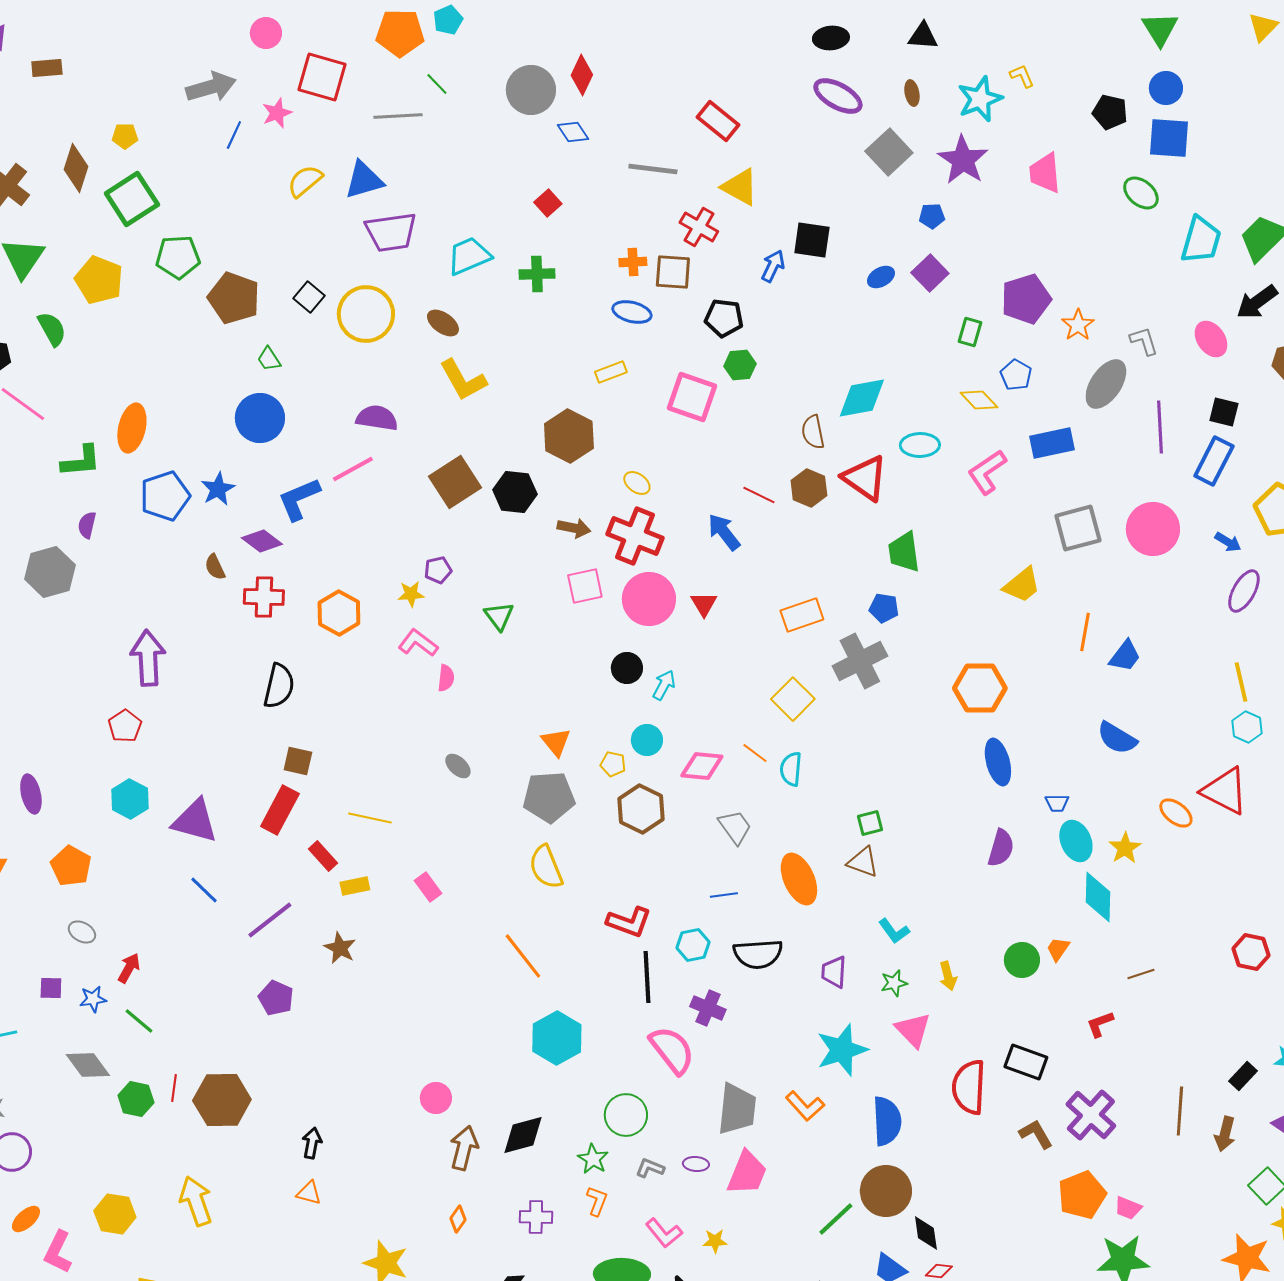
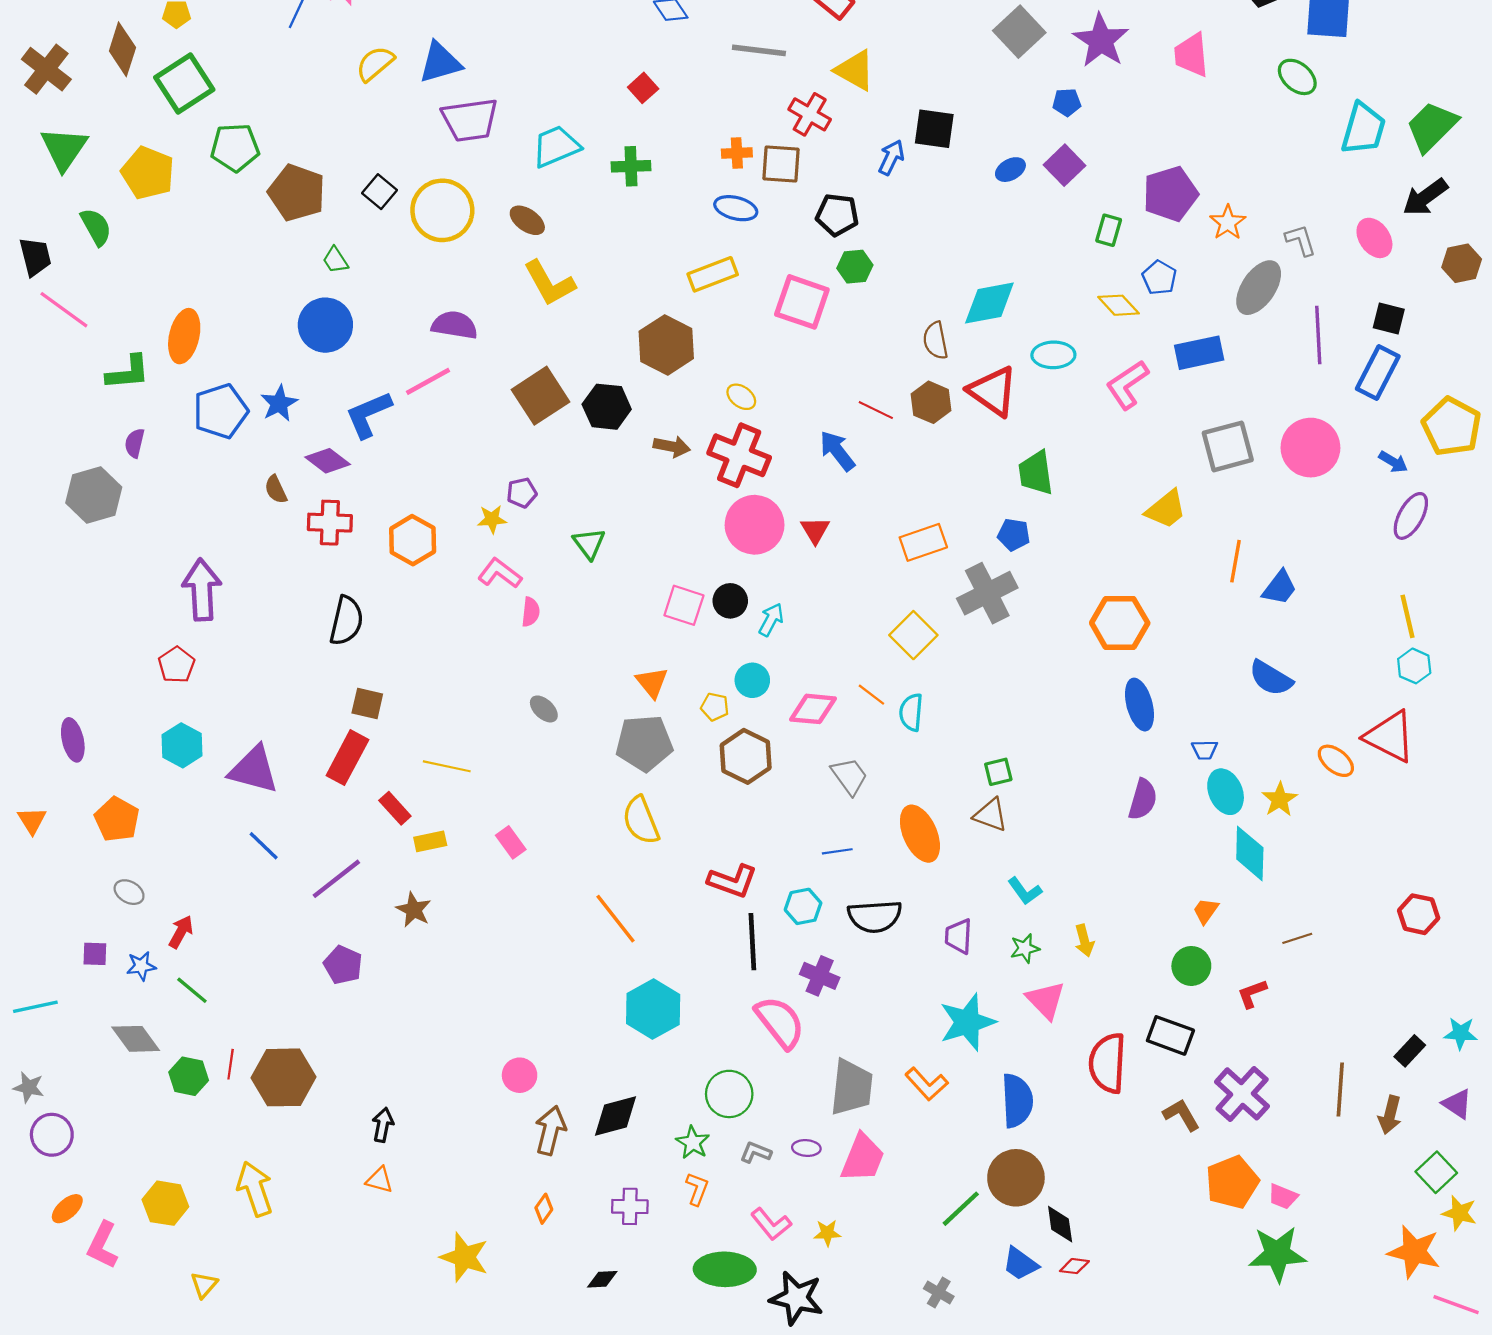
yellow rectangle: (611, 372) -> (713, 274), size x1.4
pink square: (585, 586) -> (684, 605), moved, turned 30
green circle: (1022, 960) -> (1191, 966), moved

